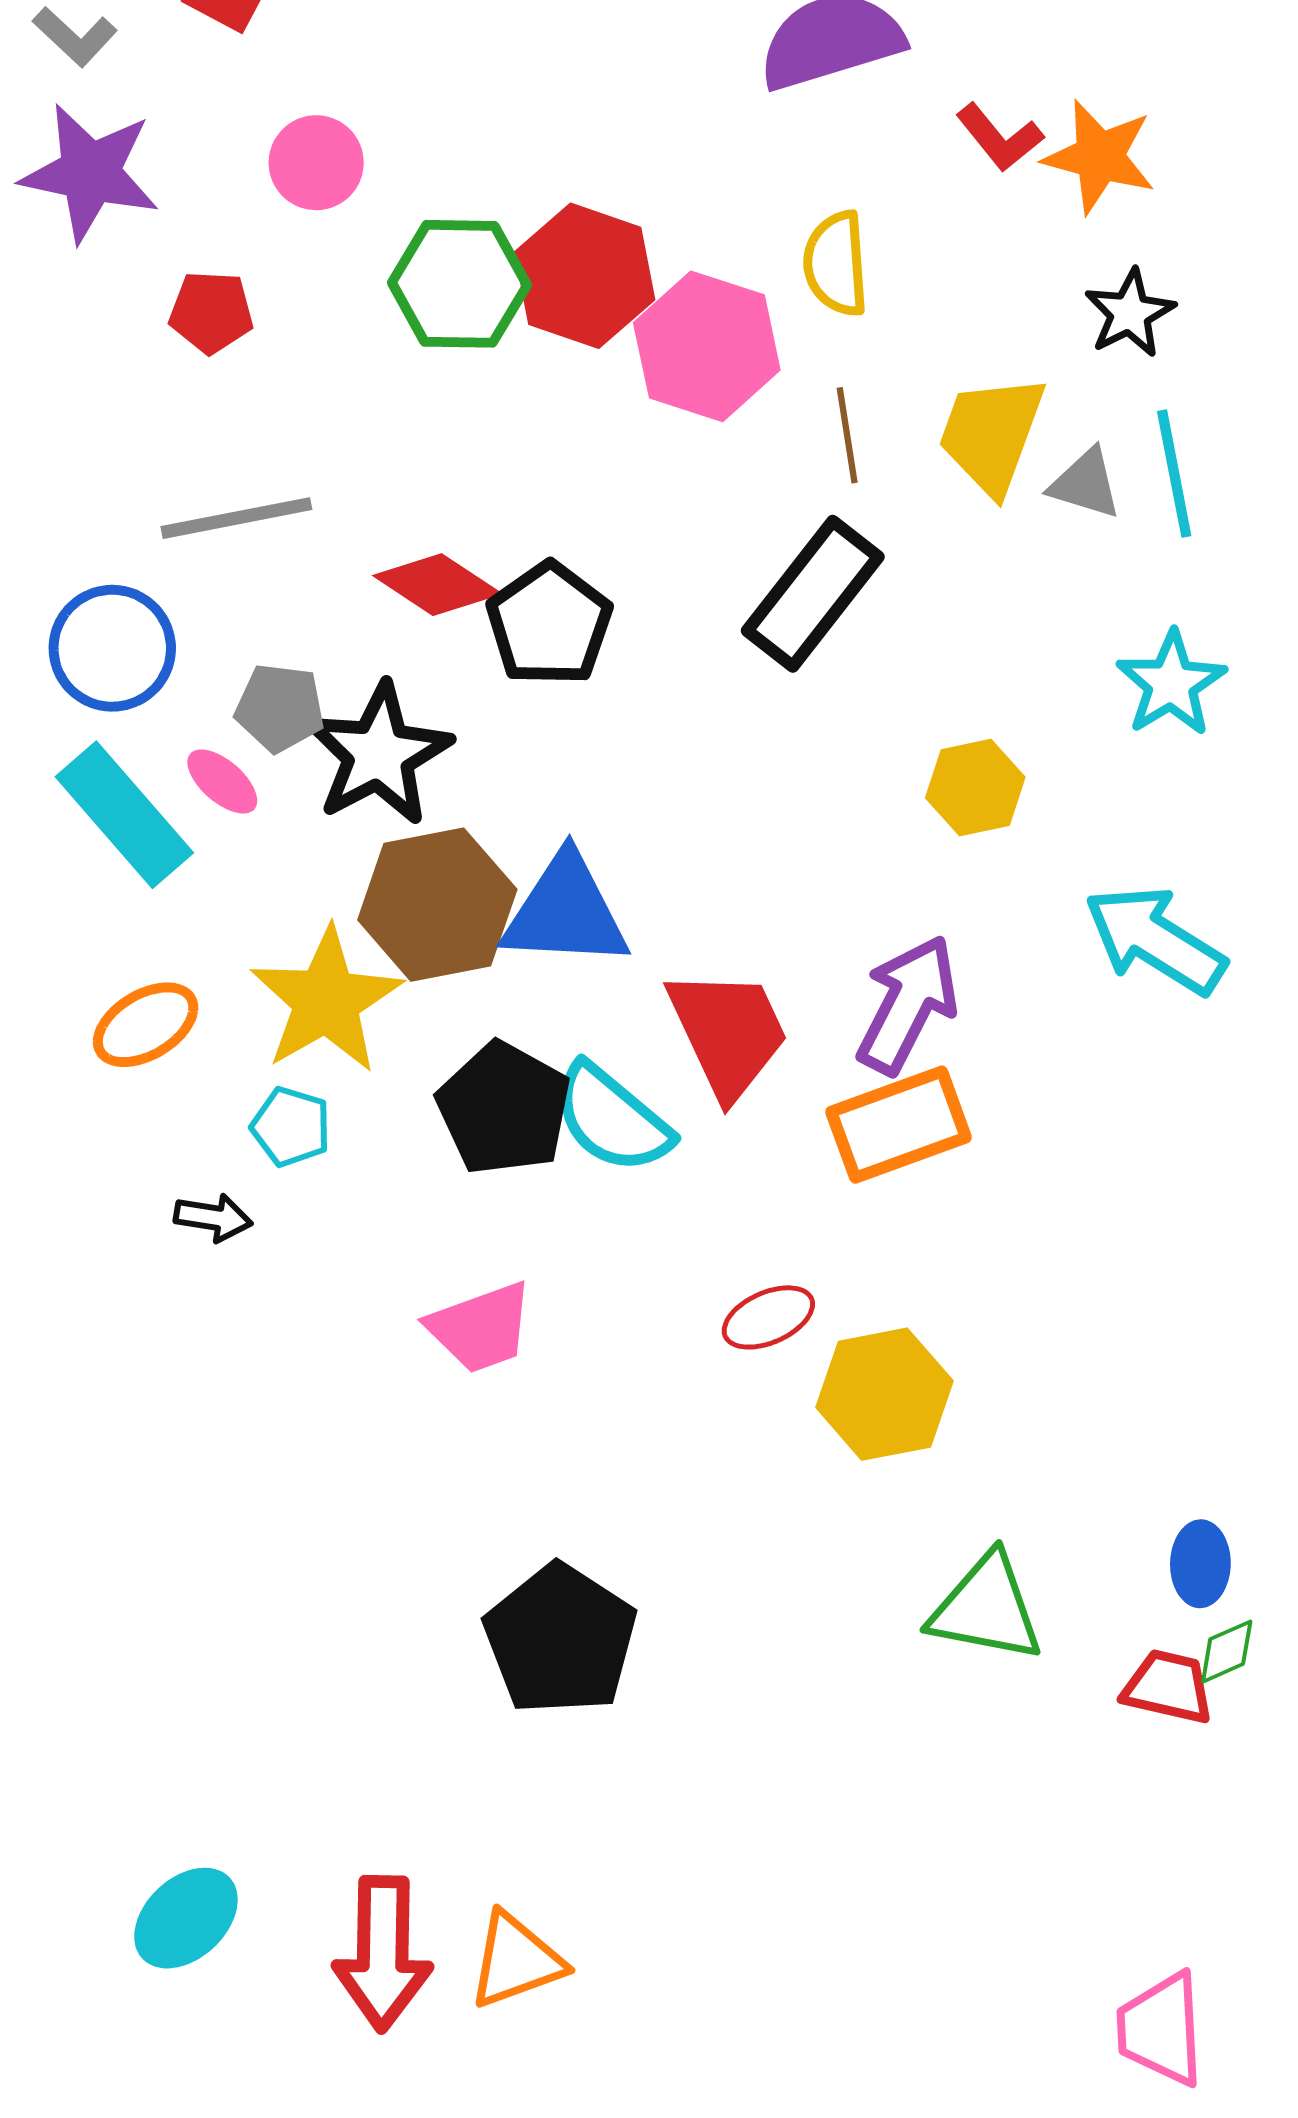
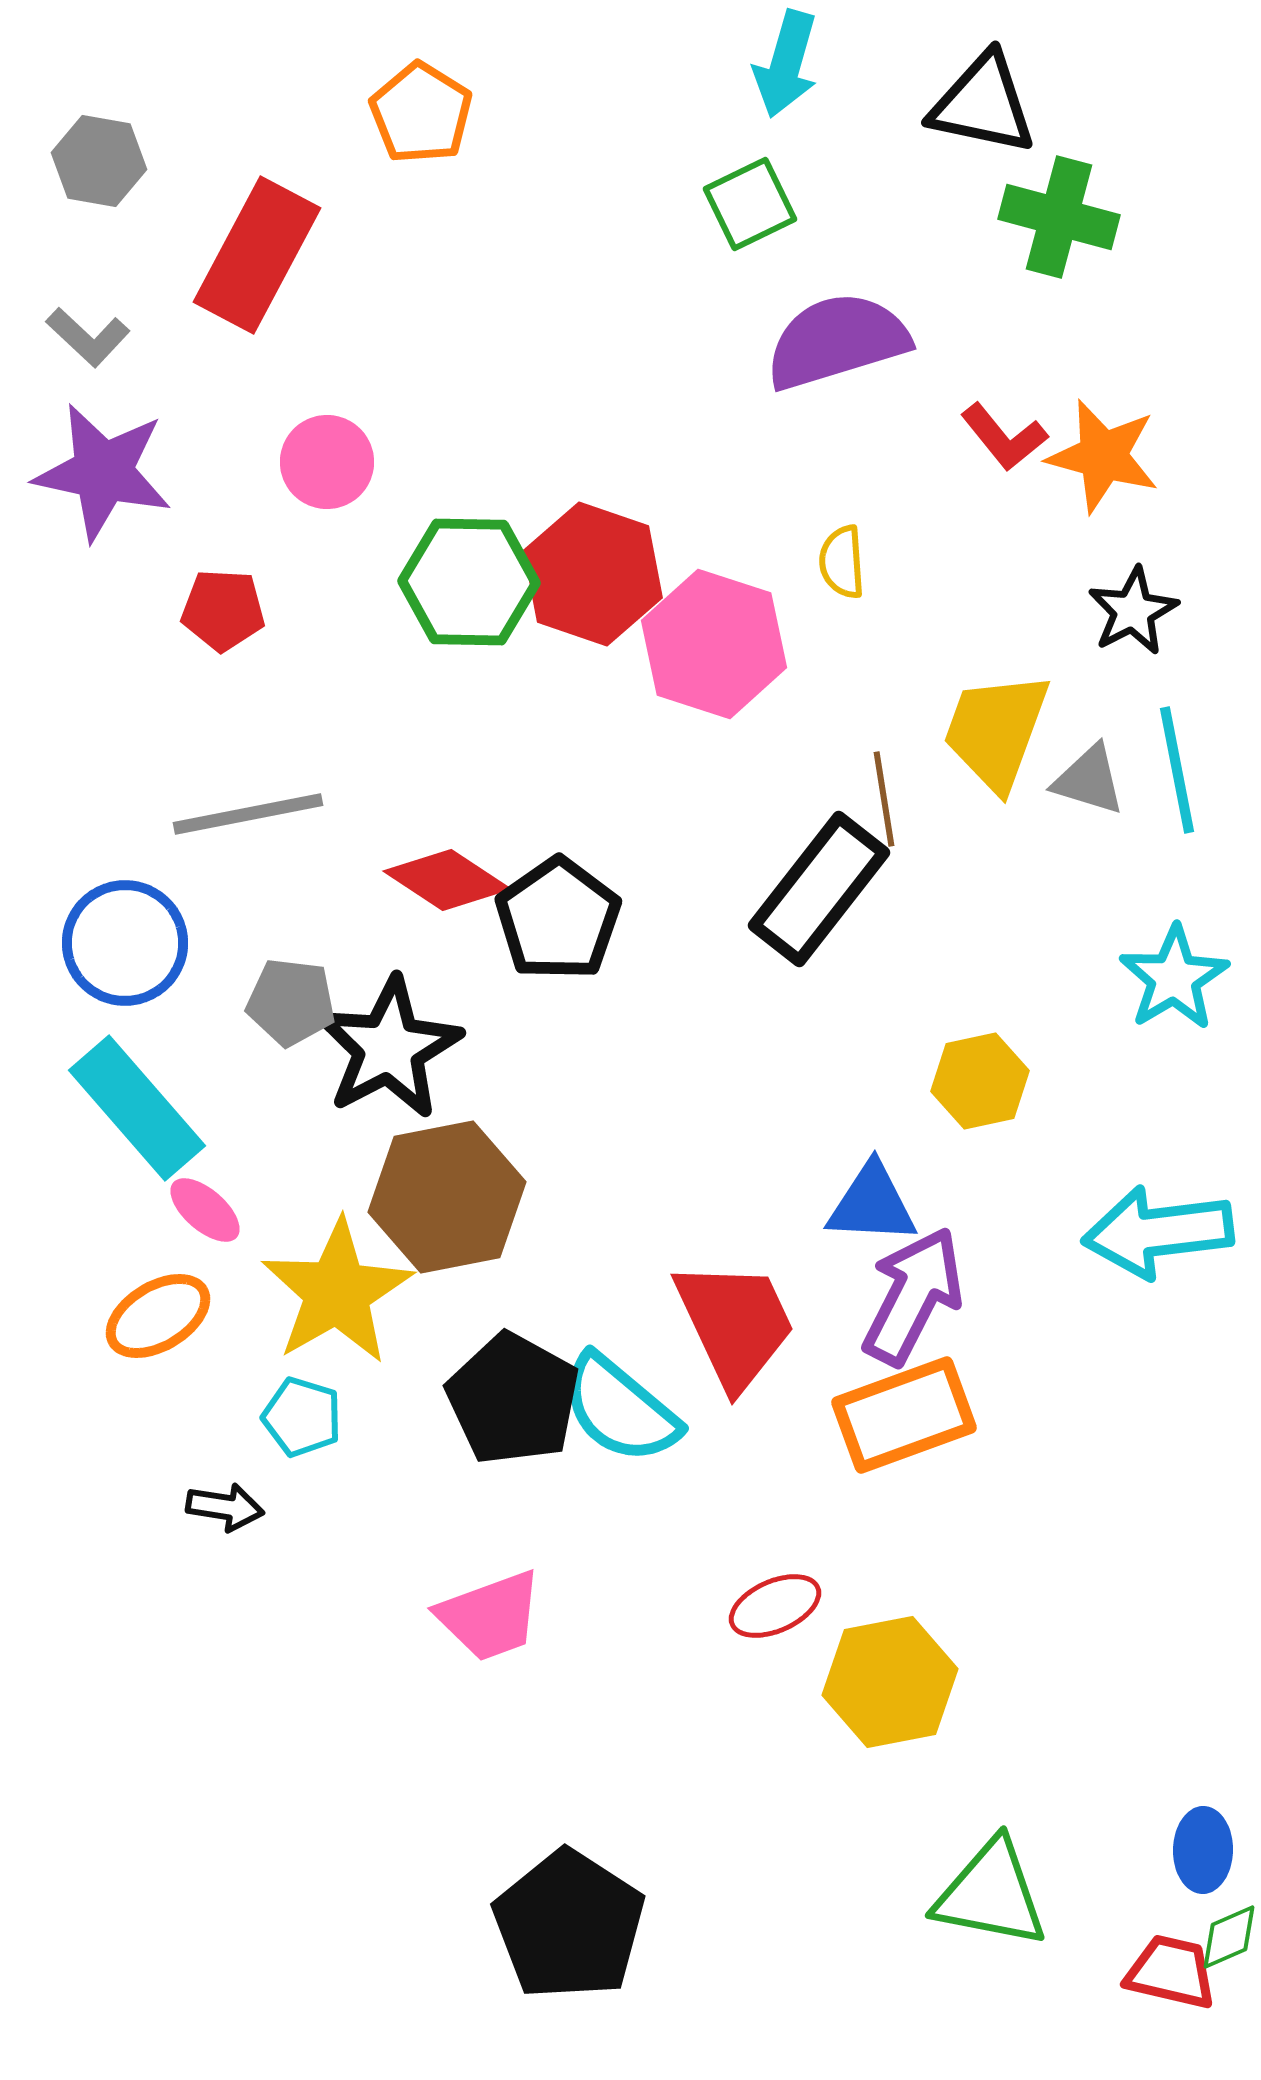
yellow semicircle: (836, 264) -> (842, 562), size x0.7
brown line: (847, 435) -> (884, 799), moved
pink ellipse: (222, 781) -> (205, 1210), moved
blue triangle: (565, 912) -> (872, 1204), moved, size x0.7
cyan arrow: (1155, 940) -> (1158, 1232), turned -39

